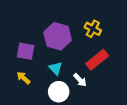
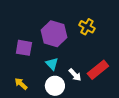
red rectangle: (97, 60) -> (98, 70), moved
yellow arrow: (23, 78) -> (21, 84), moved

